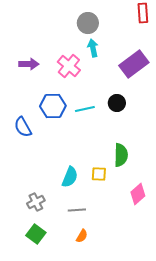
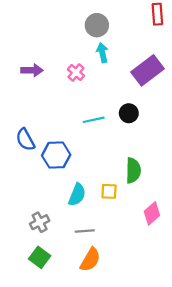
pink cross: (69, 66) -> (76, 73), size x0.7
blue hexagon: (53, 106) -> (56, 155), moved
orange semicircle: (82, 236) -> (90, 260), size x1.6

